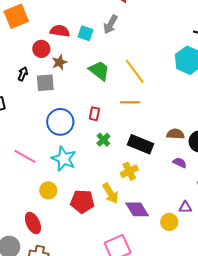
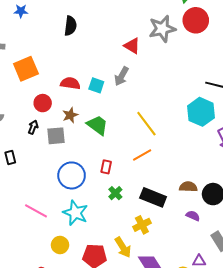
red circle: (41, 49) -> (43, 103), moved
green trapezoid: (99, 71) -> (97, 125), moved
orange line: (130, 102) -> (142, 155), turned -30

